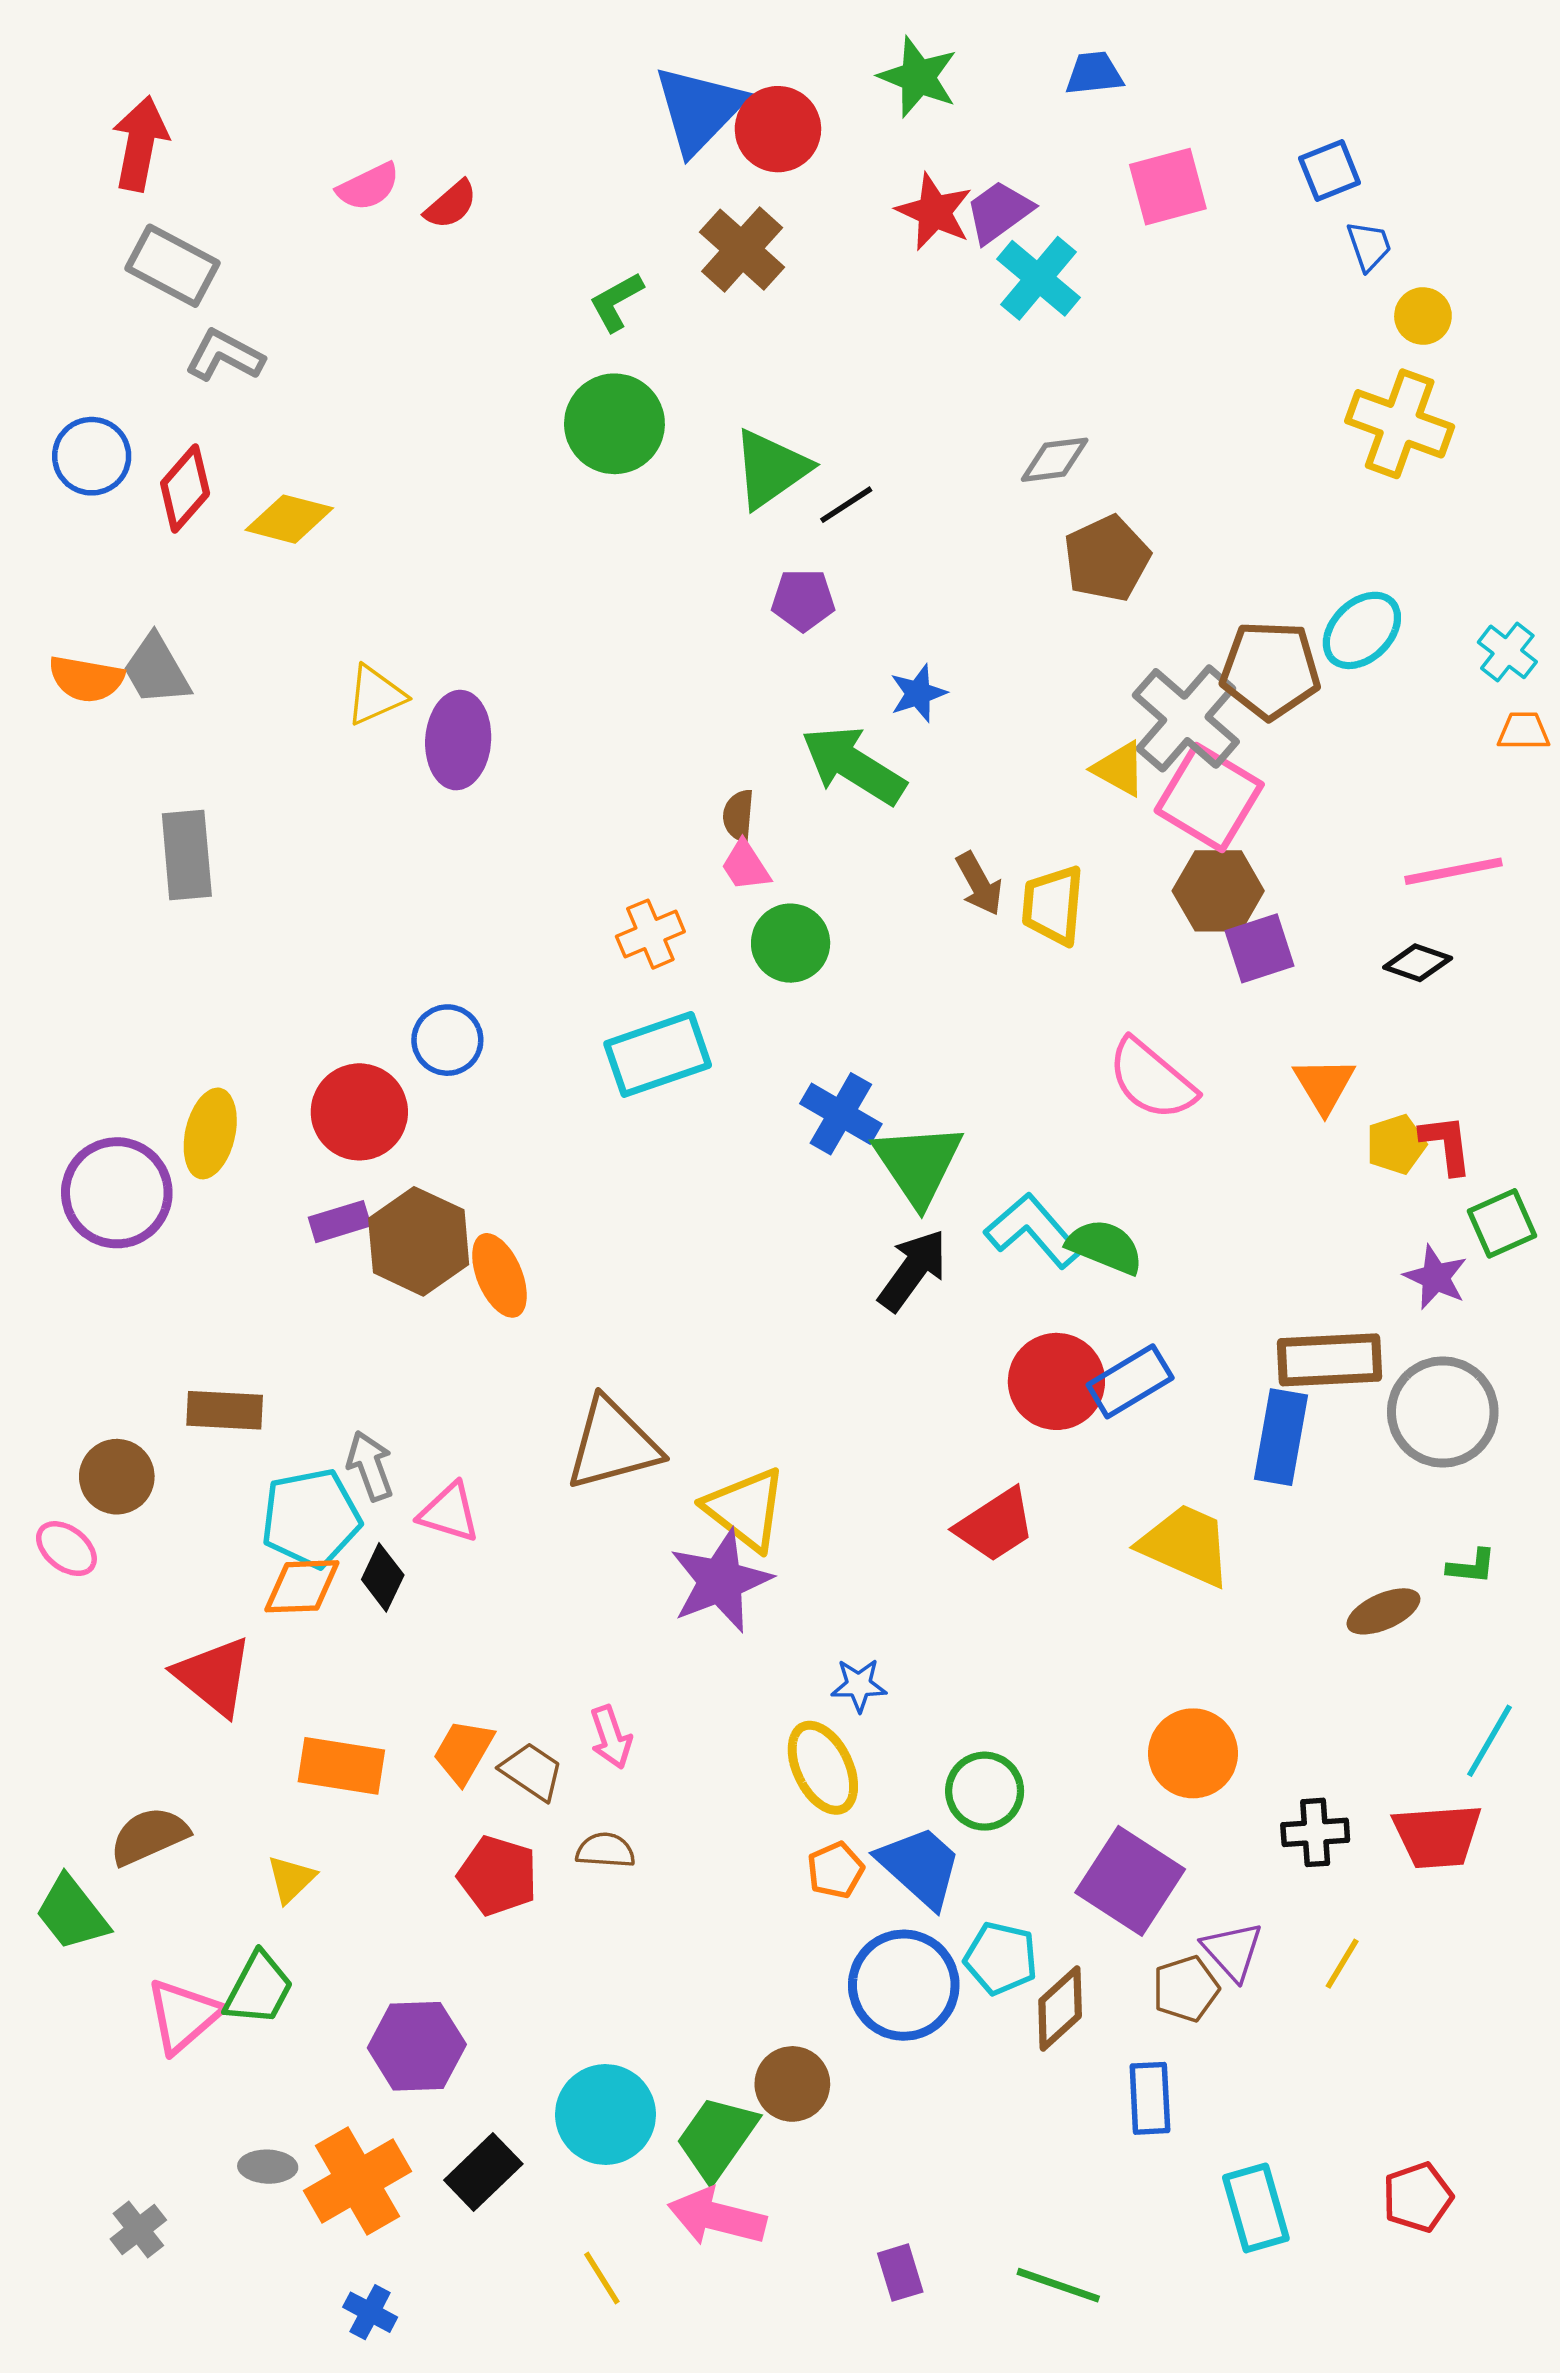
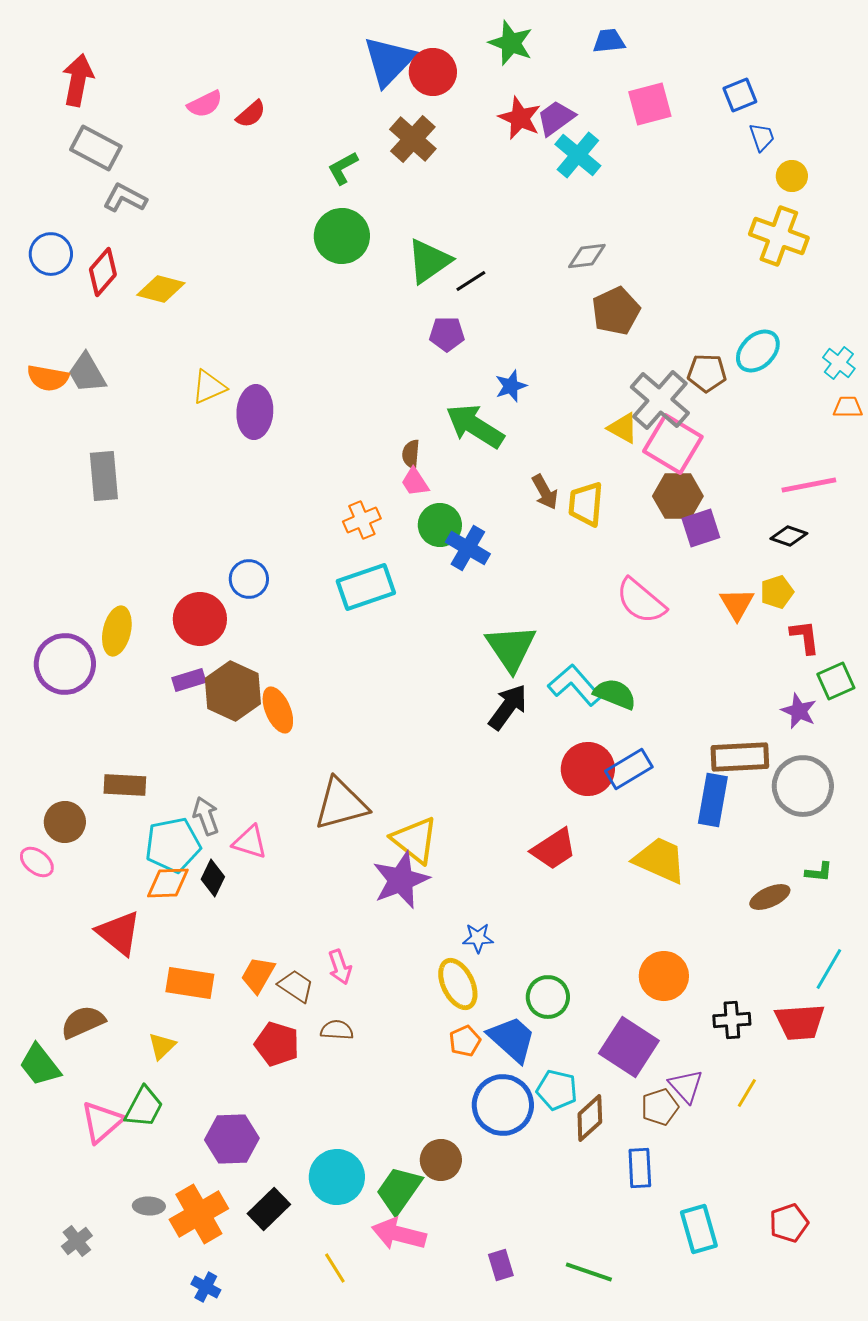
brown pentagon: (1270, 670) -> (707, 373), size x0.7
blue cross: (841, 1114) -> (468, 548), moved
yellow pentagon: (1396, 1144) -> (777, 592), moved

